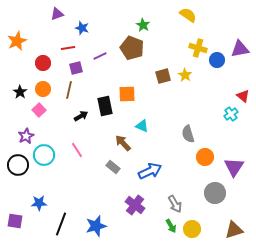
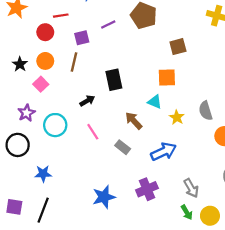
red line: (68, 48) -> (61, 16), moved
yellow star: (185, 75) -> (177, 117), moved
orange square: (127, 94) -> (167, 78), moved
black arrow: (81, 116) -> (87, 101), moved
pink line: (77, 150) -> (93, 132), moved
cyan circle: (44, 155) -> (55, 125), moved
blue star: (39, 203) -> (43, 174), moved
purple cross: (135, 205) -> (147, 189), turned 30
black line: (61, 224) -> (43, 210), moved
blue star: (96, 226) -> (104, 197), moved

